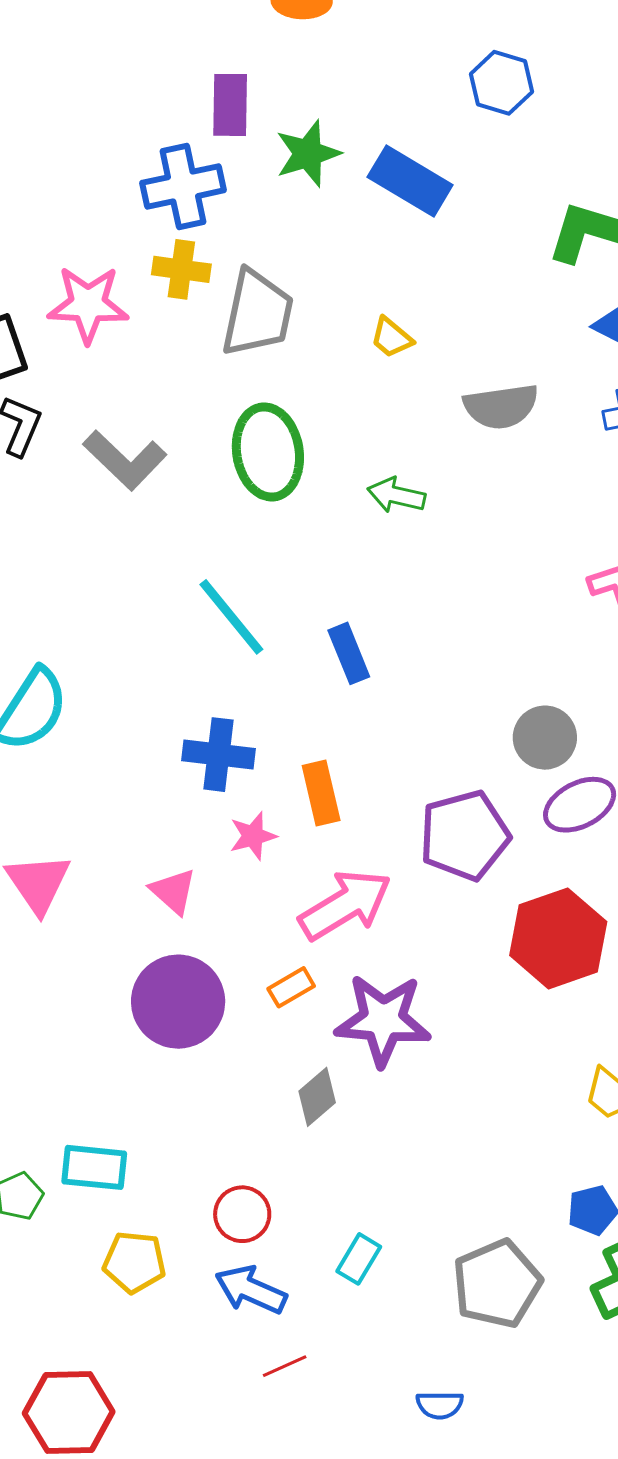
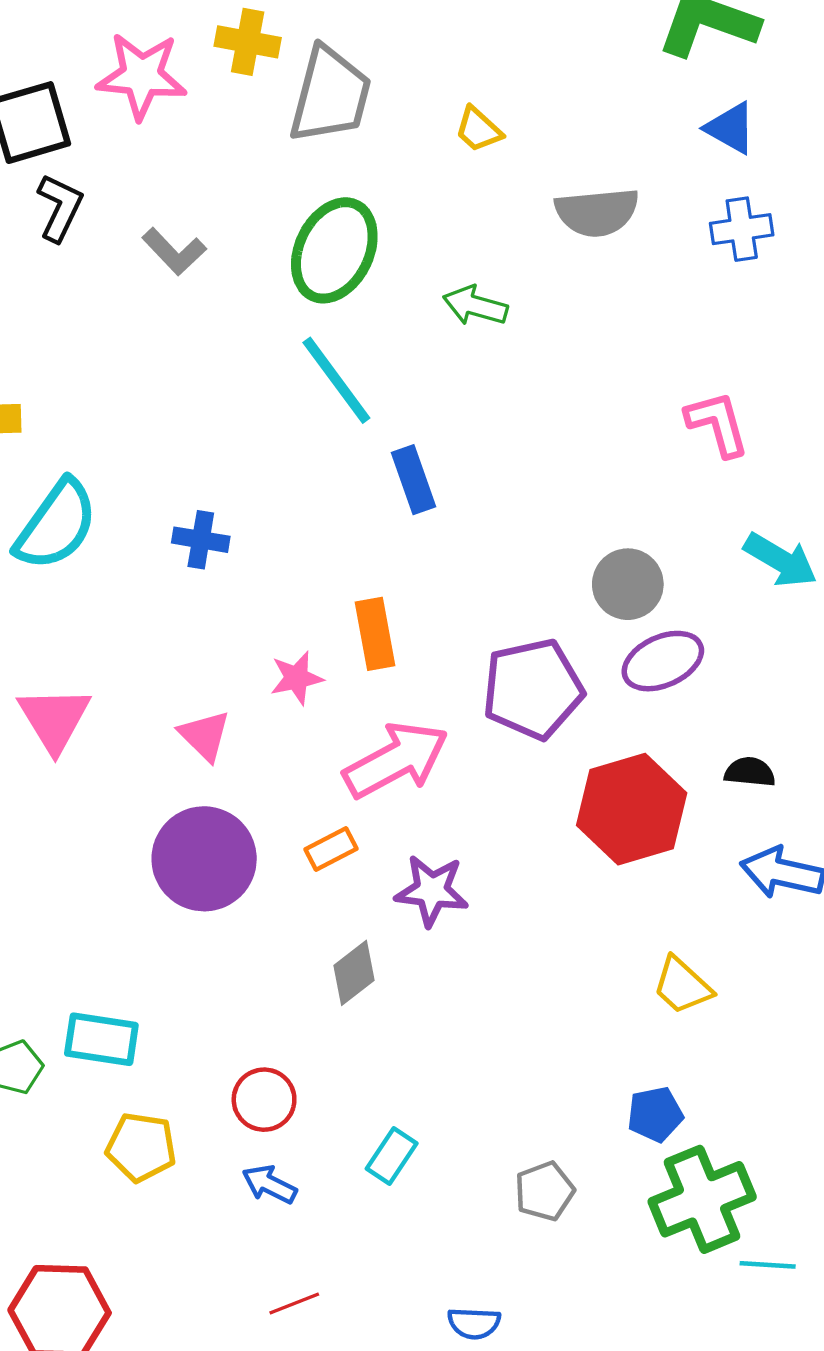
green ellipse: (268, 452) -> (334, 250), turned 32
gray L-shape: (125, 460) -> (174, 252), size x0.7
cyan line: (231, 617) -> (336, 380), moved
blue cross: (218, 755) -> (201, 540), moved, size x0.7
purple star: (383, 1020) -> (432, 891), size x0.7
gray pentagon: (497, 1284) -> (545, 1191), size x0.6
blue arrow: (251, 1290) -> (269, 1184), size x0.7
red line: (285, 1366) -> (294, 1303), moved

